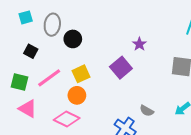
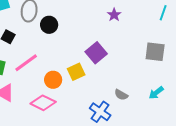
purple star: (139, 44) -> (114, 15), moved
yellow square: (81, 74) -> (76, 72), moved

